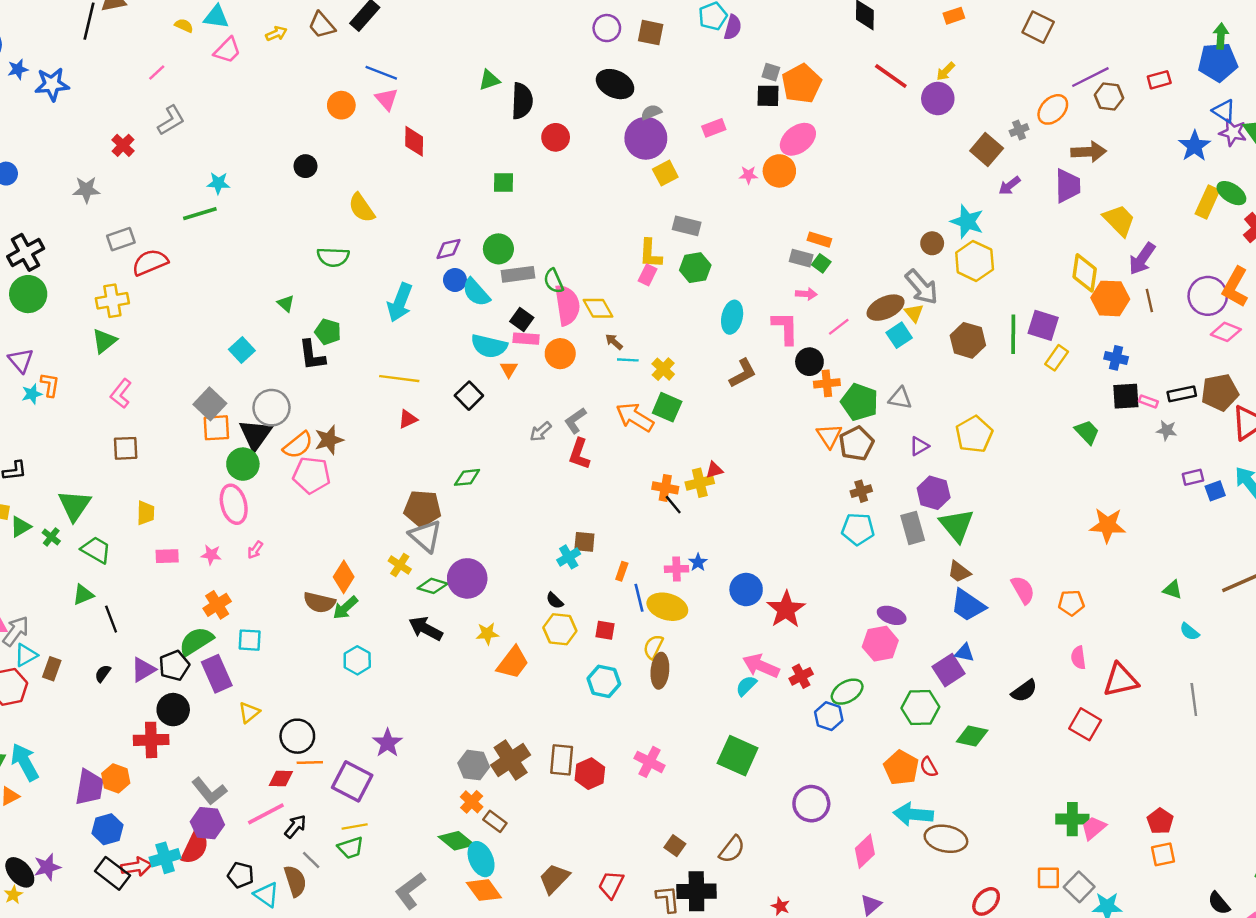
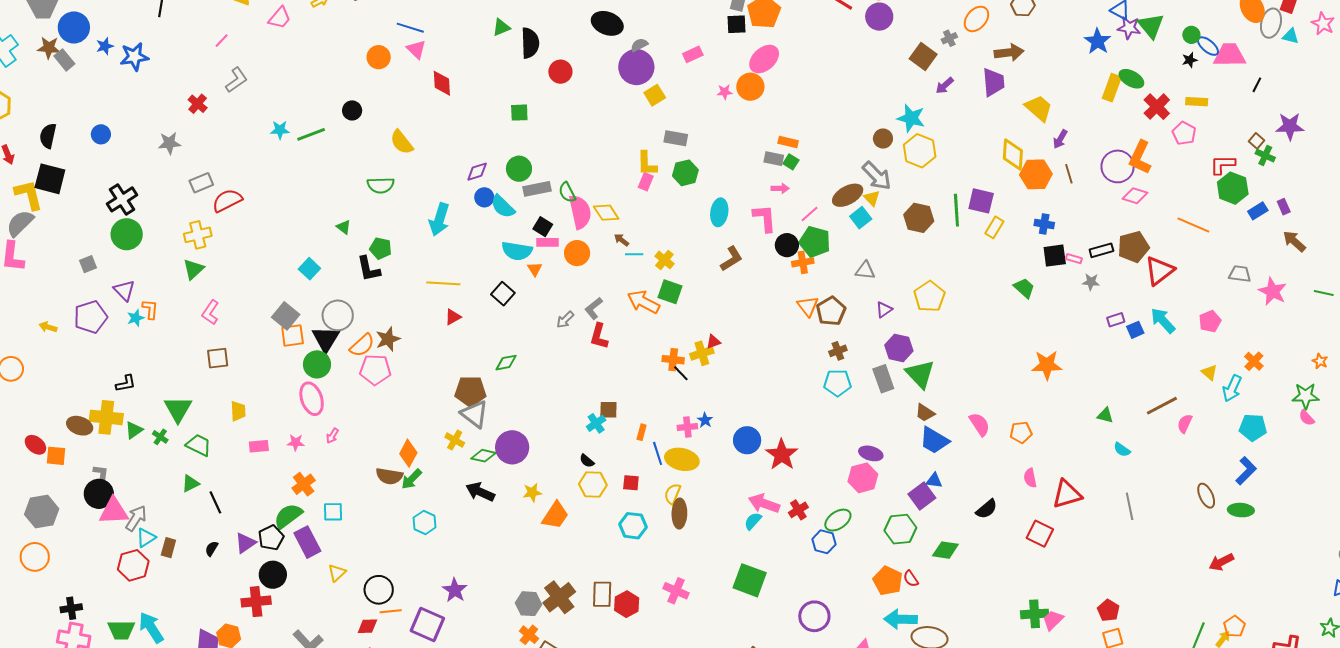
green line: (200, 214) -> (311, 134), moved
purple arrow: (1142, 259) -> (1060, 139), size x0.7
green pentagon: (860, 402) -> (815, 242), moved

